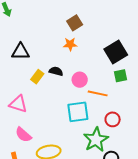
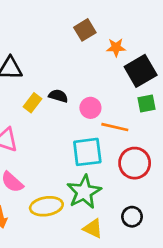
orange star: (70, 44) -> (116, 47), moved
red circle: (113, 119) -> (135, 163), size x1.5
green star: (96, 140) -> (84, 192), moved

